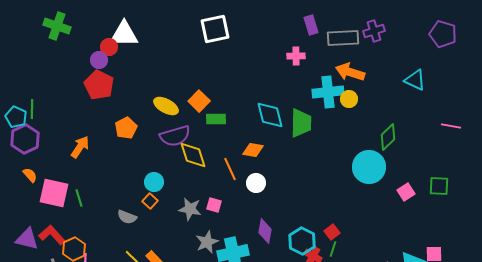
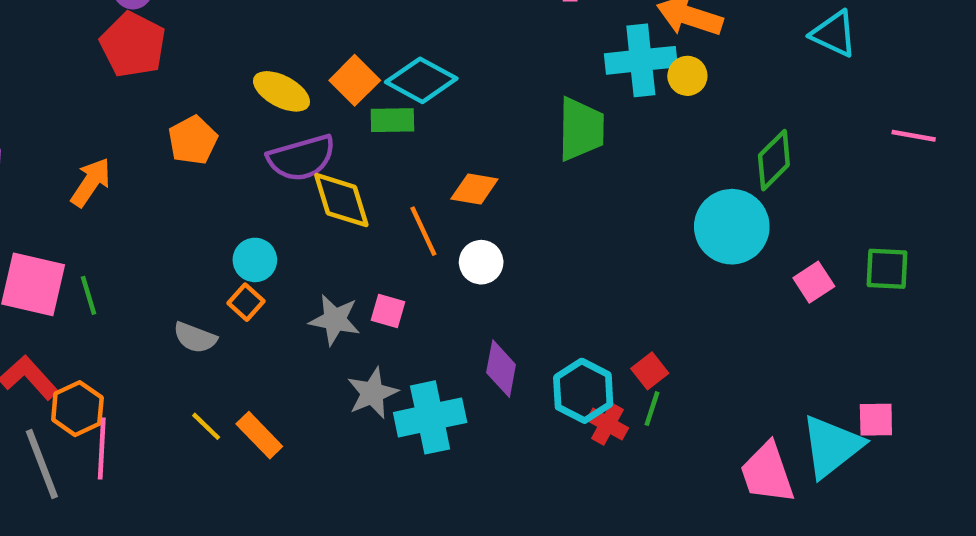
cyan diamond: (270, 115) -> (421, 80), moved, turned -48

